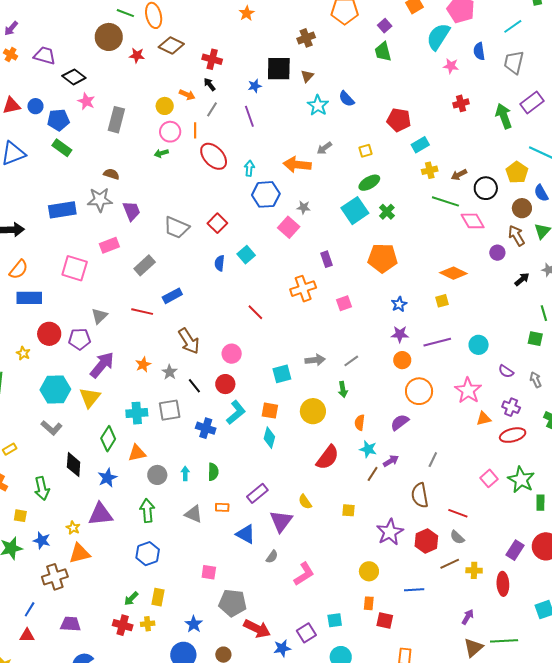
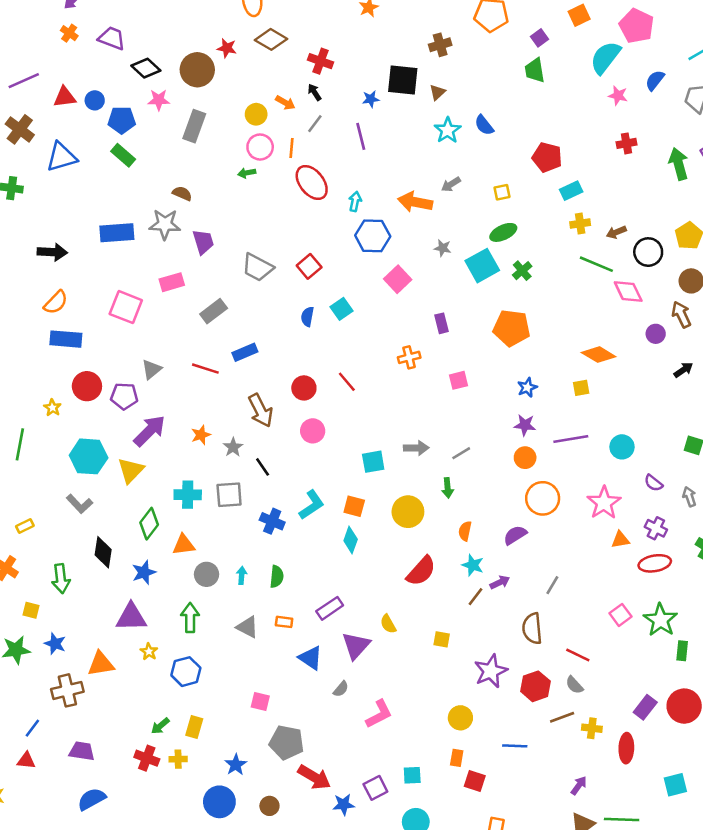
brown circle: (109, 37) -> (197, 70), moved
blue semicircle: (479, 51) -> (655, 80), turned 42
pink star: (86, 101) -> (159, 100), turned -30
gray star: (304, 207) -> (443, 248), moved
orange cross: (303, 289) -> (409, 357), size x0.7
red circle: (225, 384) -> (304, 388), moved
yellow star: (73, 528) -> (149, 652), moved

